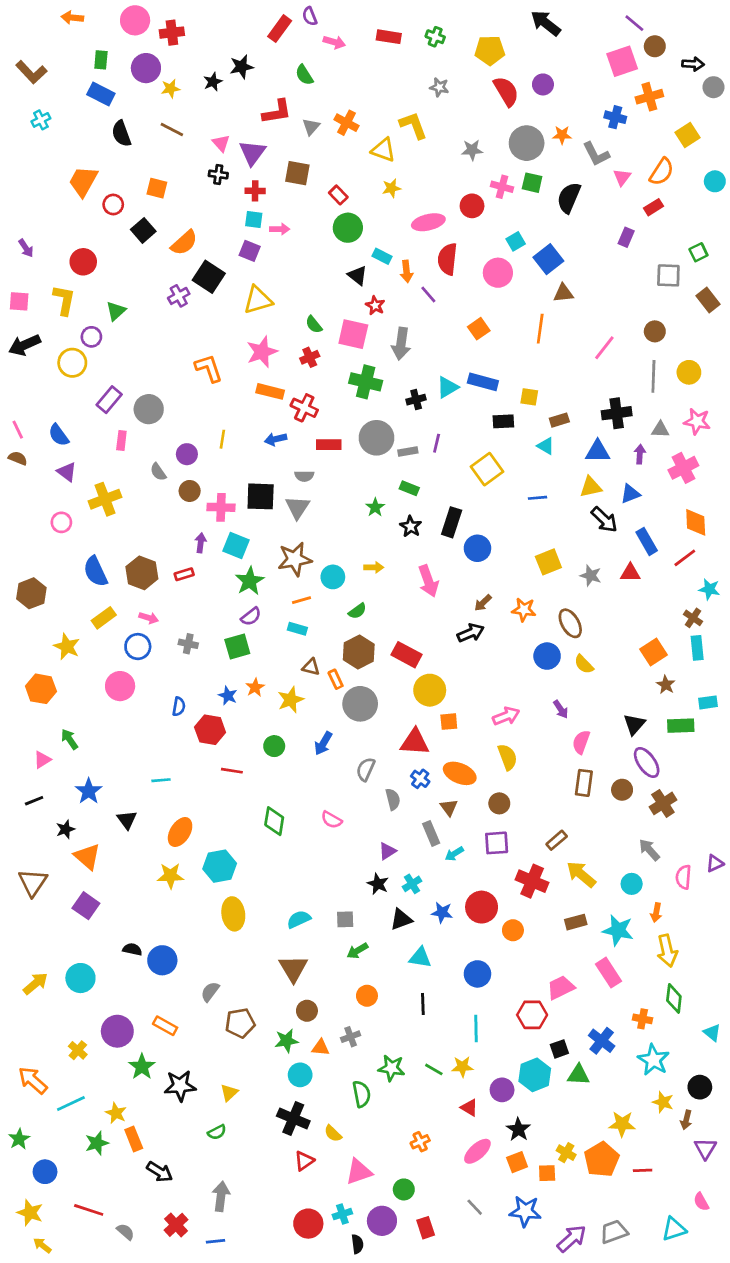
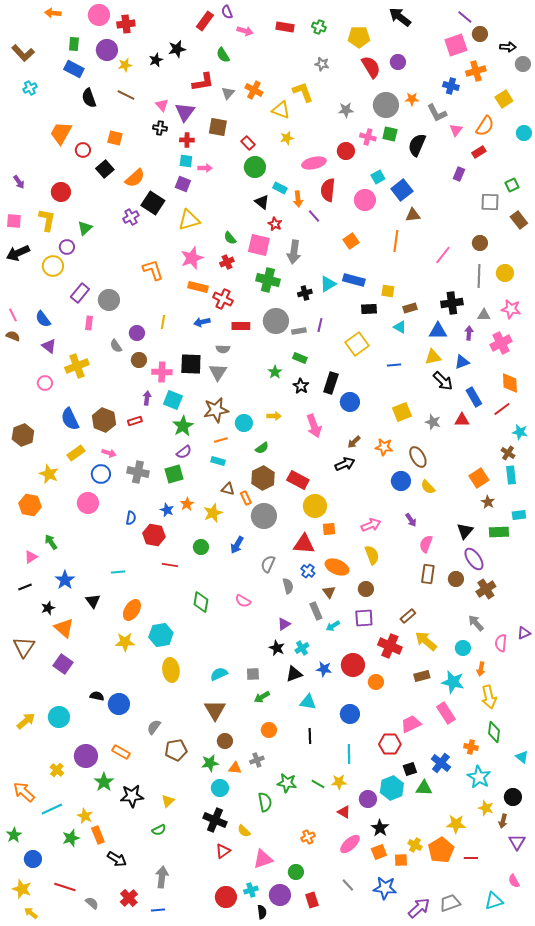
gray cross: (188, 644) -> (138, 472), size x1.5

